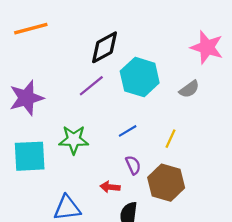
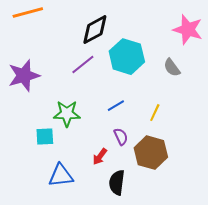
gray semicircle: (189, 89) -> (172, 68), turned 90
cyan square: (30, 156) -> (45, 137), moved, size x0.6
red arrow: (110, 187) -> (100, 157), turned -60

